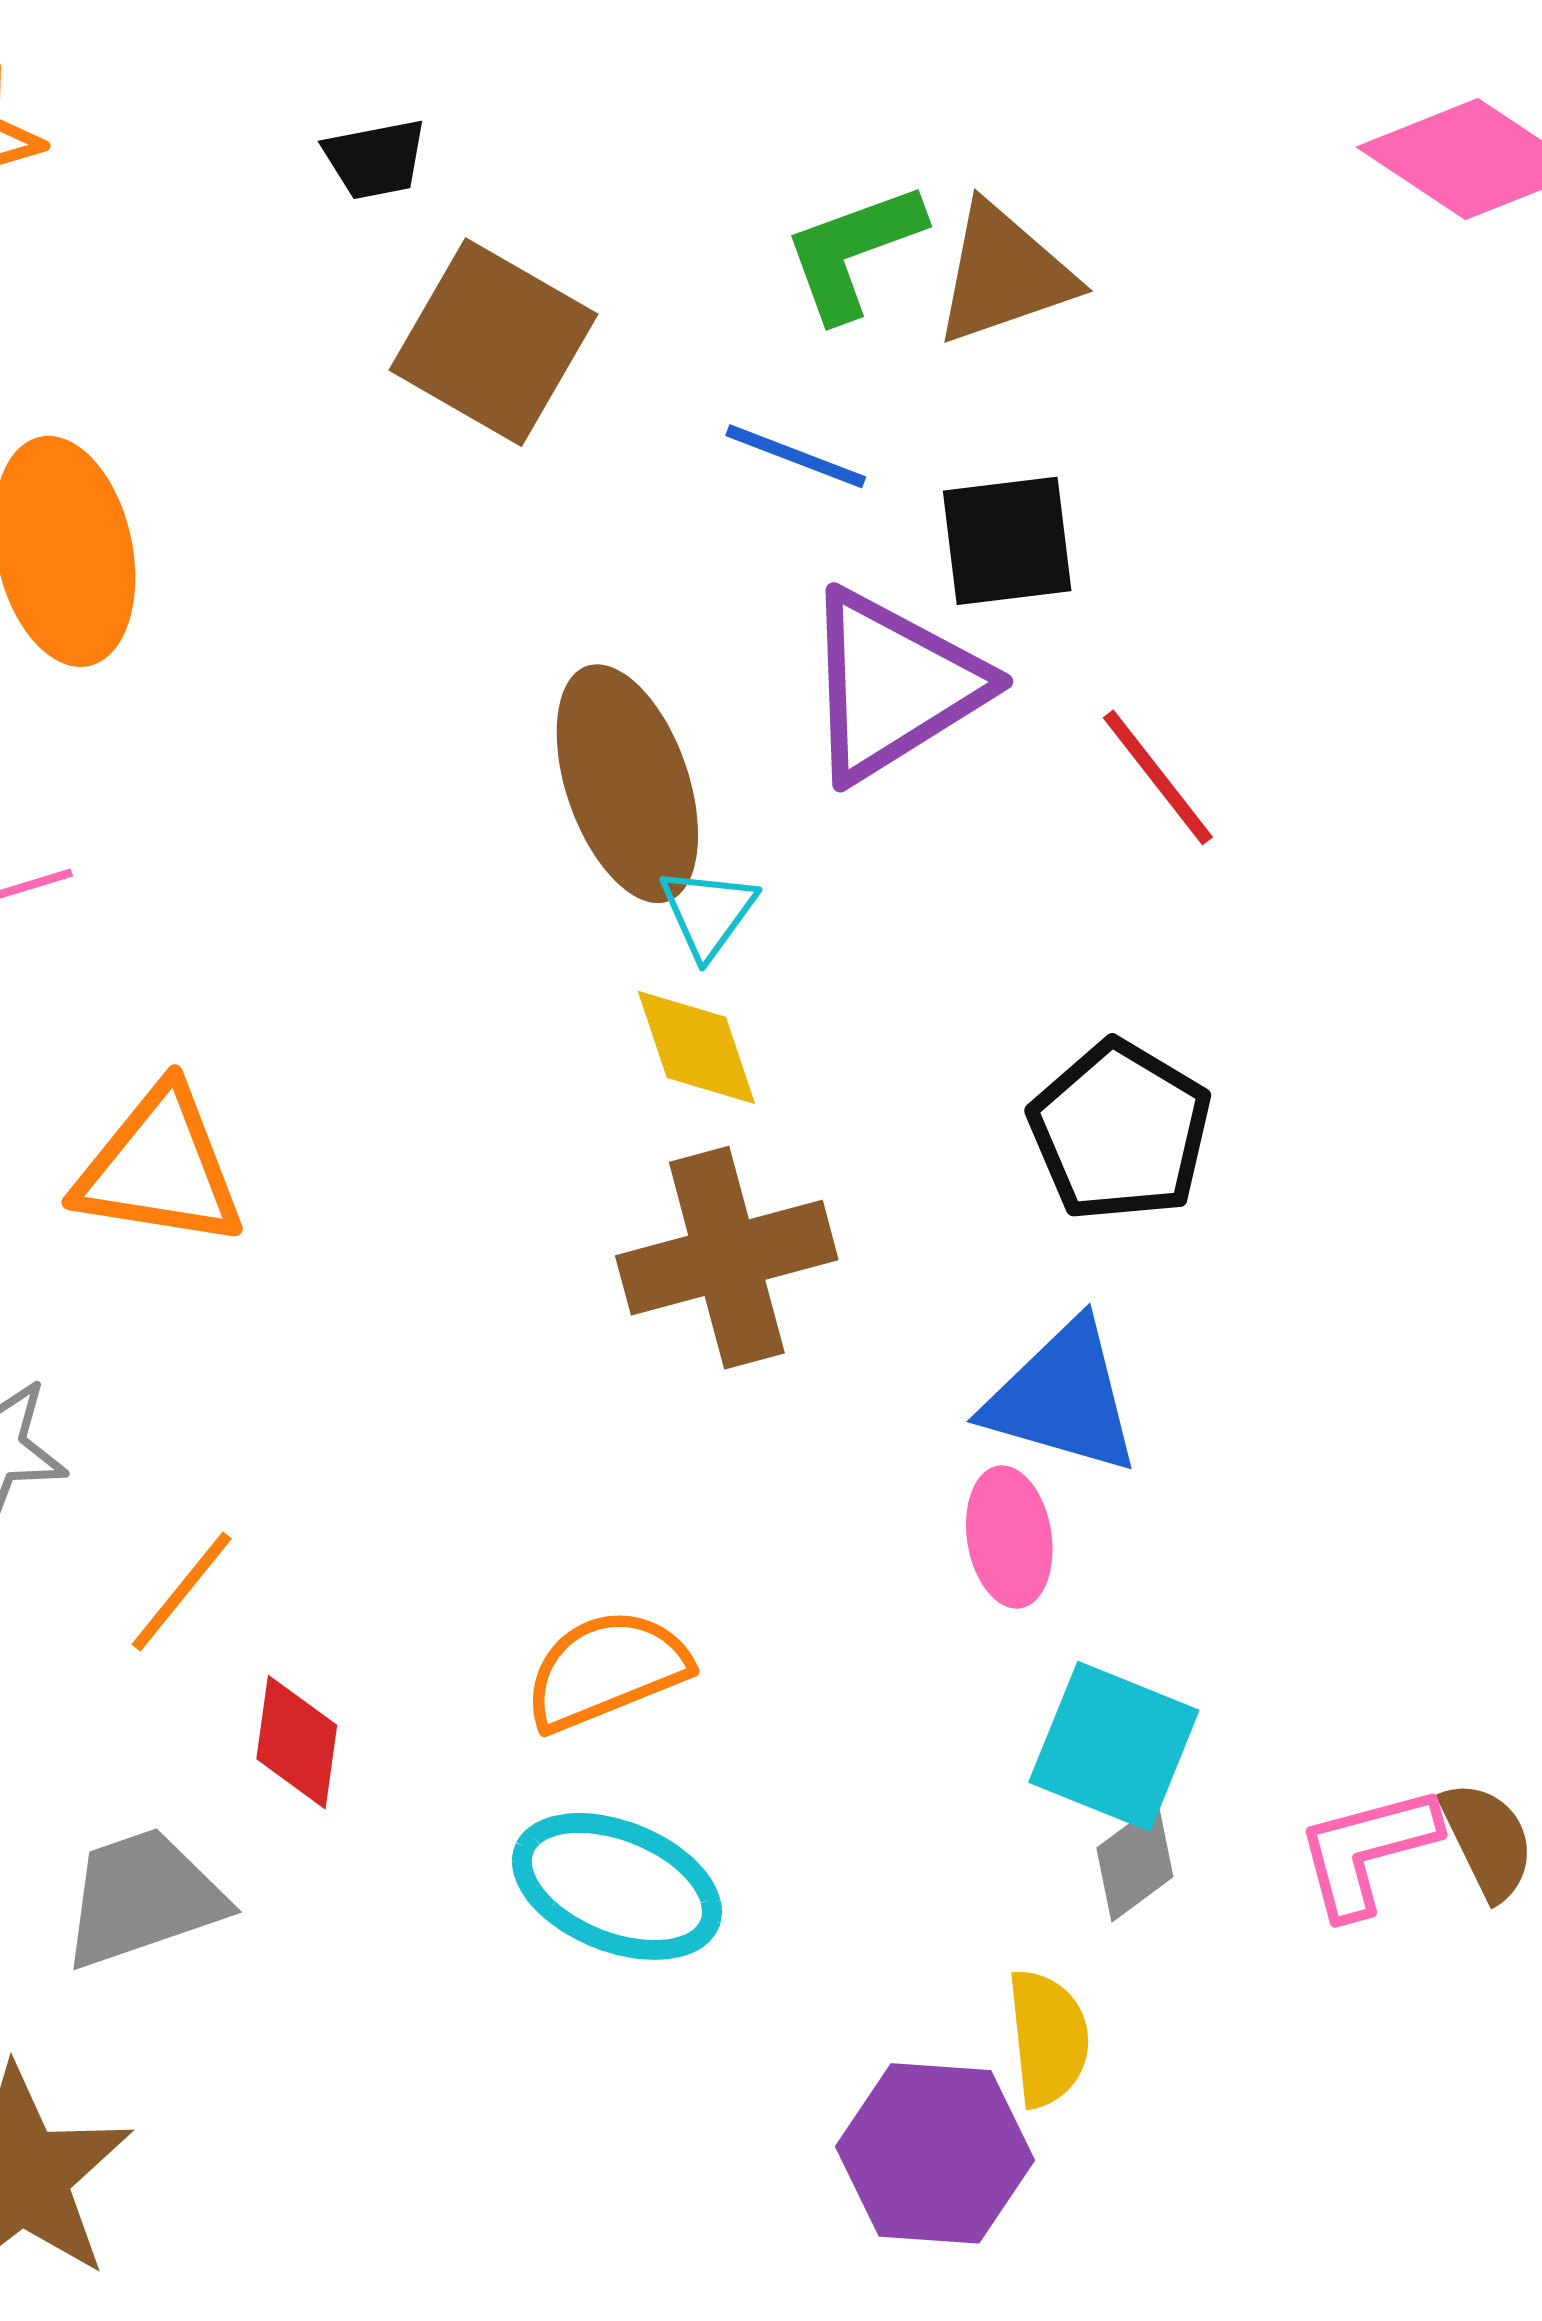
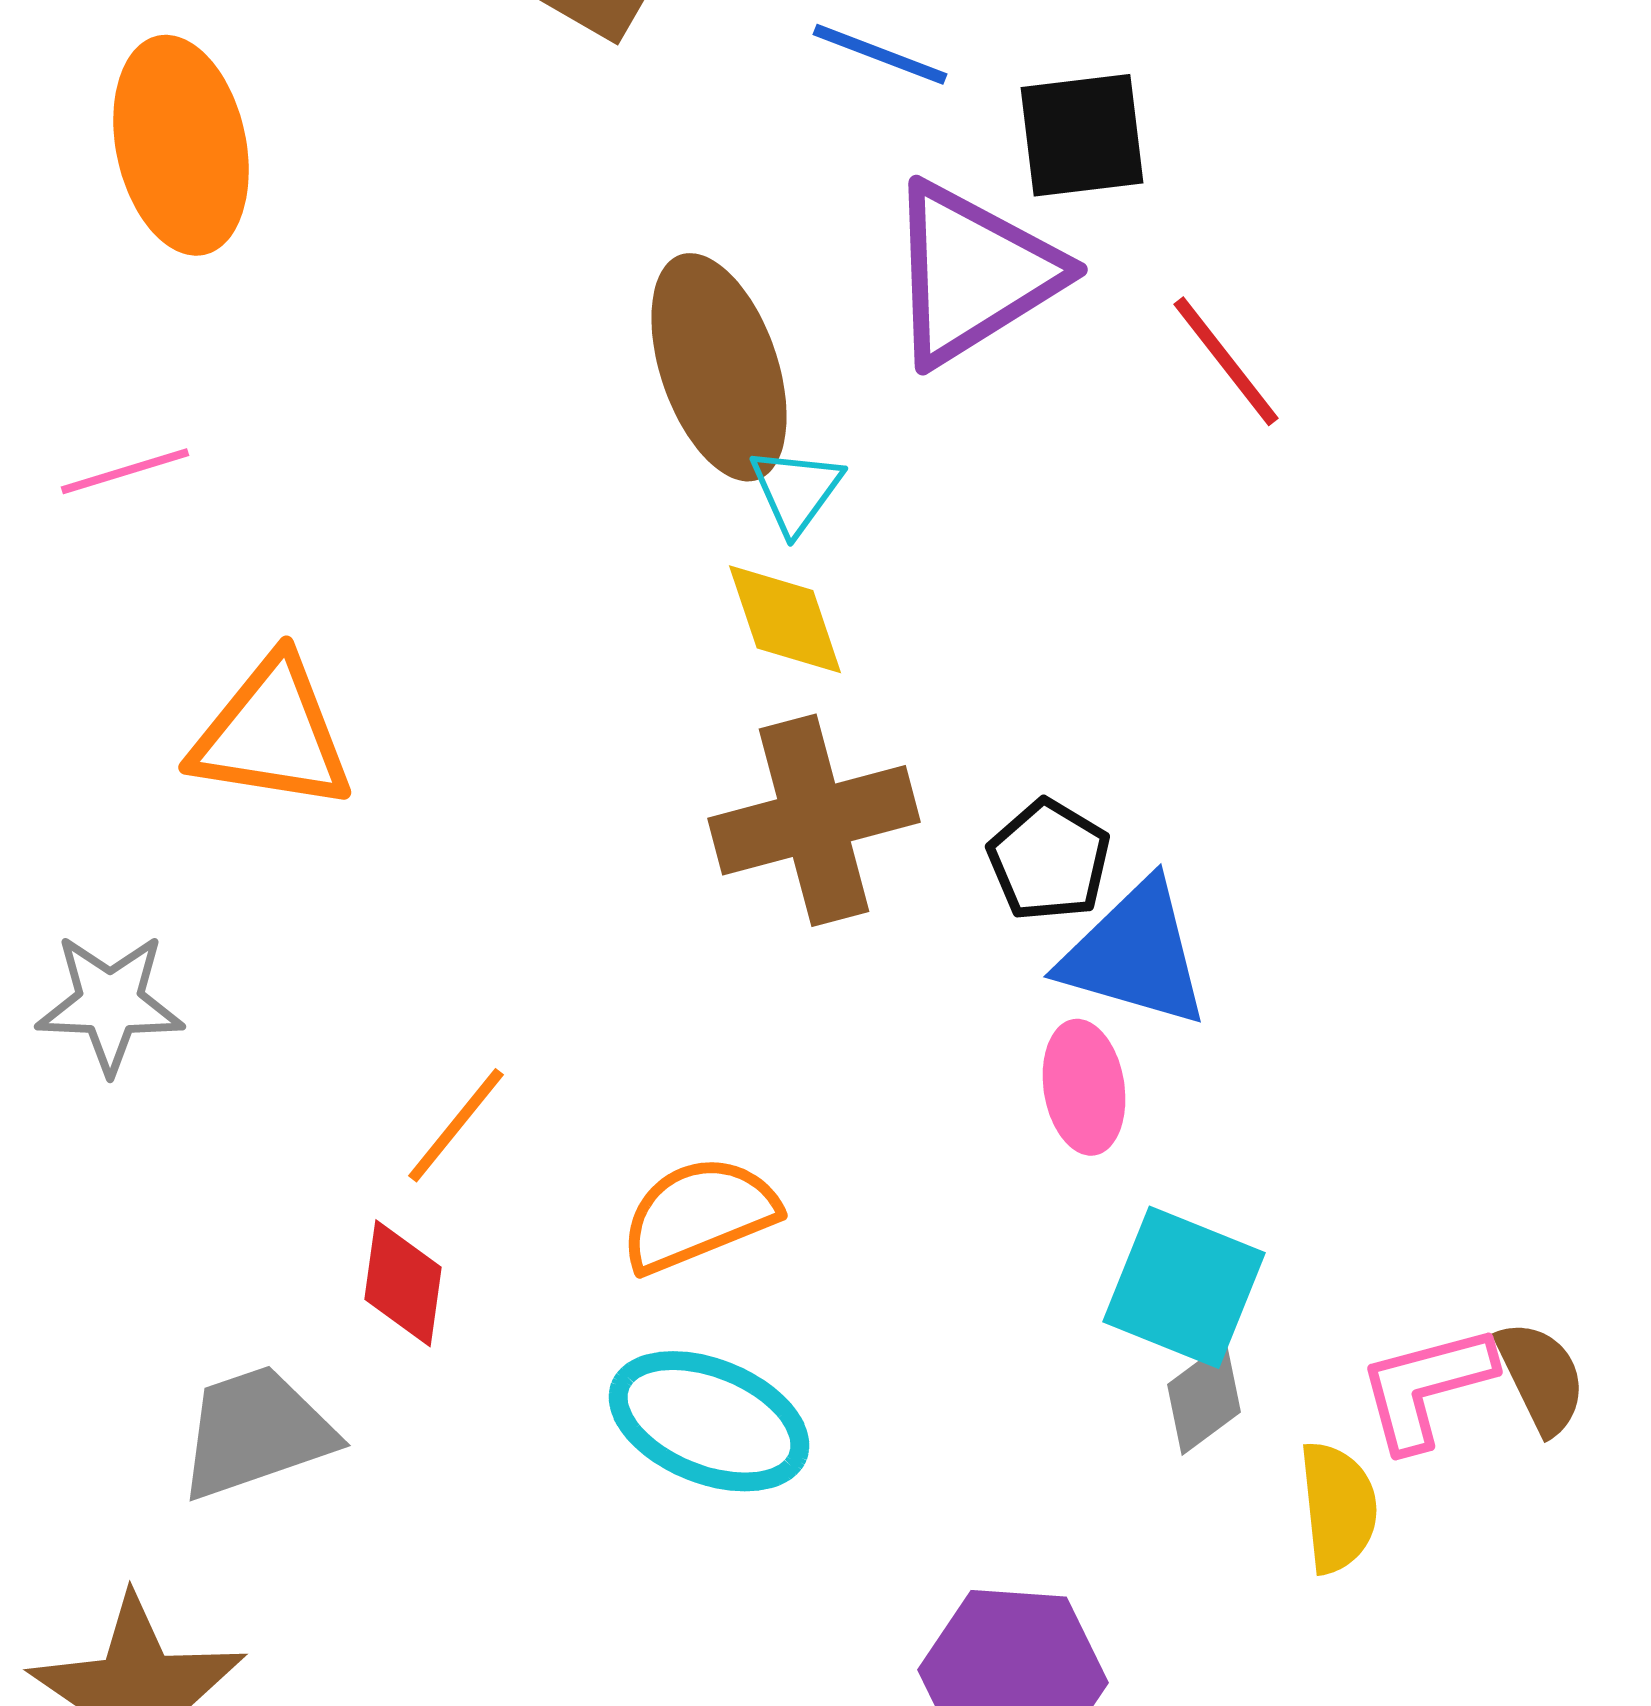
black pentagon: (1120, 1131) -> (1049, 860), moved, size x0.7
orange line: (182, 1591) -> (456, 1125), moved
yellow semicircle: (1048, 2038) -> (1338, 1507), moved

